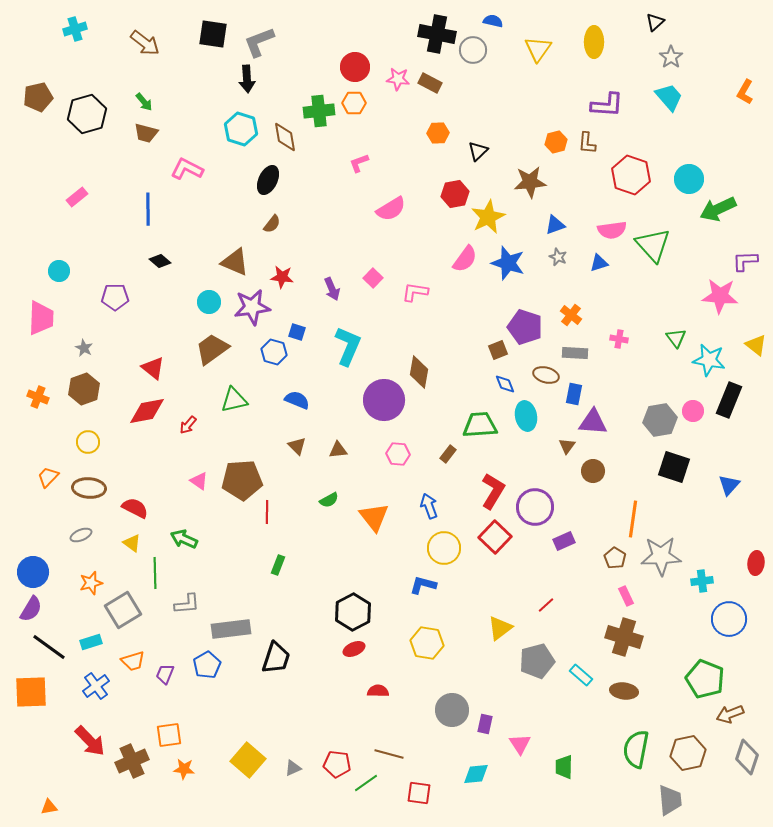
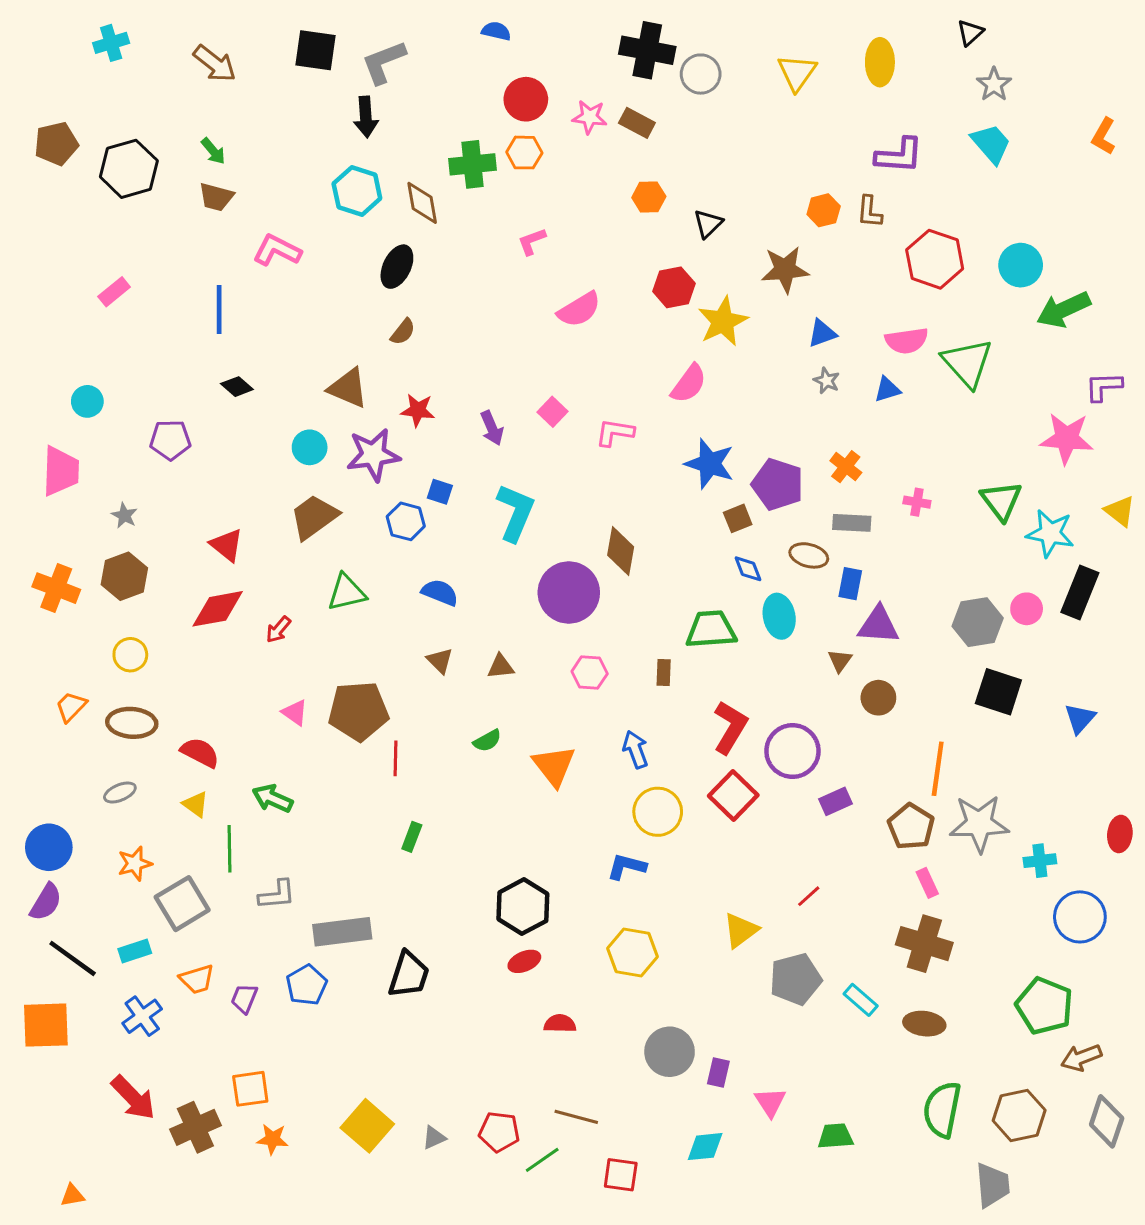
blue semicircle: (493, 21) -> (496, 31), moved
blue star: (508, 263) -> (710, 464), moved
green triangle: (676, 338) -> (1001, 501), size x1.4
orange cross: (38, 397) -> (56, 588), size x1.4
brown rectangle: (448, 454) -> (664, 672), turned -36
brown pentagon: (615, 558) -> (911, 827), size x1.4
green trapezoid: (564, 767) -> (835, 1136), turned 85

